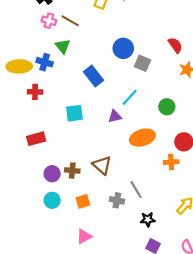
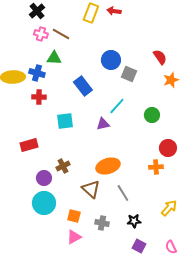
green triangle: (63, 46) -> (54, 58), turned -49
red cross: (35, 92) -> (39, 97), moved
orange ellipse: (142, 138) -> (108, 166), moved
brown triangle: (102, 165) -> (91, 189), moved
brown cross: (72, 171) -> (63, 166), moved, turned -32
cyan circle: (52, 200) -> (44, 203), size x1.5
gray cross: (117, 200) -> (102, 223), moved
orange square: (83, 201) -> (74, 216), moved, turned 32

